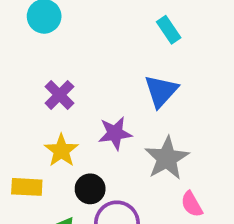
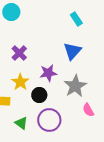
black circle: (90, 189) -> (39, 95), moved

